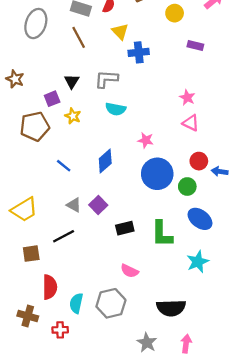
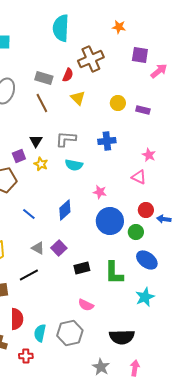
yellow circle: (175, 13) -> (118, 103), moved
blue cross: (139, 52) -> (107, 141), moved
pink star: (187, 97) -> (149, 155), moved
yellow star: (73, 116) -> (41, 164), moved

